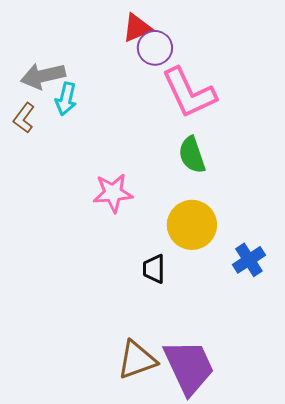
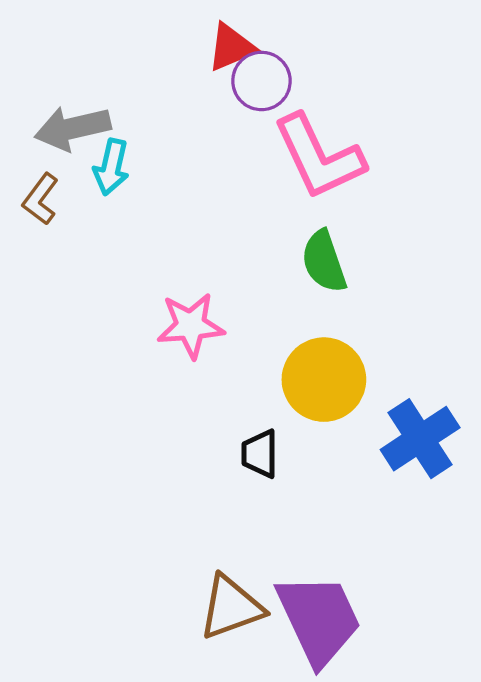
blue cross: (249, 260) -> (420, 439), size x1.4

